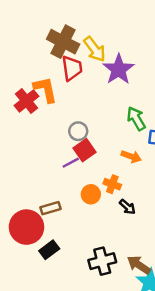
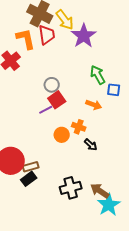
orange L-shape: (45, 90) -> (26, 39), moved
brown rectangle: (50, 208) -> (31, 167), moved

